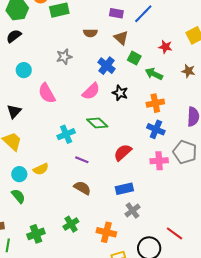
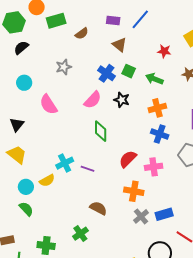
brown semicircle: (90, 33) -> (82, 34), moved, turned -32
black semicircle: (14, 36) -> (21, 48), moved
green square: (134, 58) -> (129, 71), moved
green diamond: (97, 123) -> (101, 131), turned 50
cyan cross: (66, 134) -> (65, 163), moved
pink cross: (159, 161) -> (154, 167), moved
brown semicircle: (82, 188) -> (98, 208), moved
blue rectangle: (124, 189) -> (164, 214), moved
orange cross: (106, 232) -> (134, 191), moved
green cross: (36, 234) -> (46, 246), turned 30

